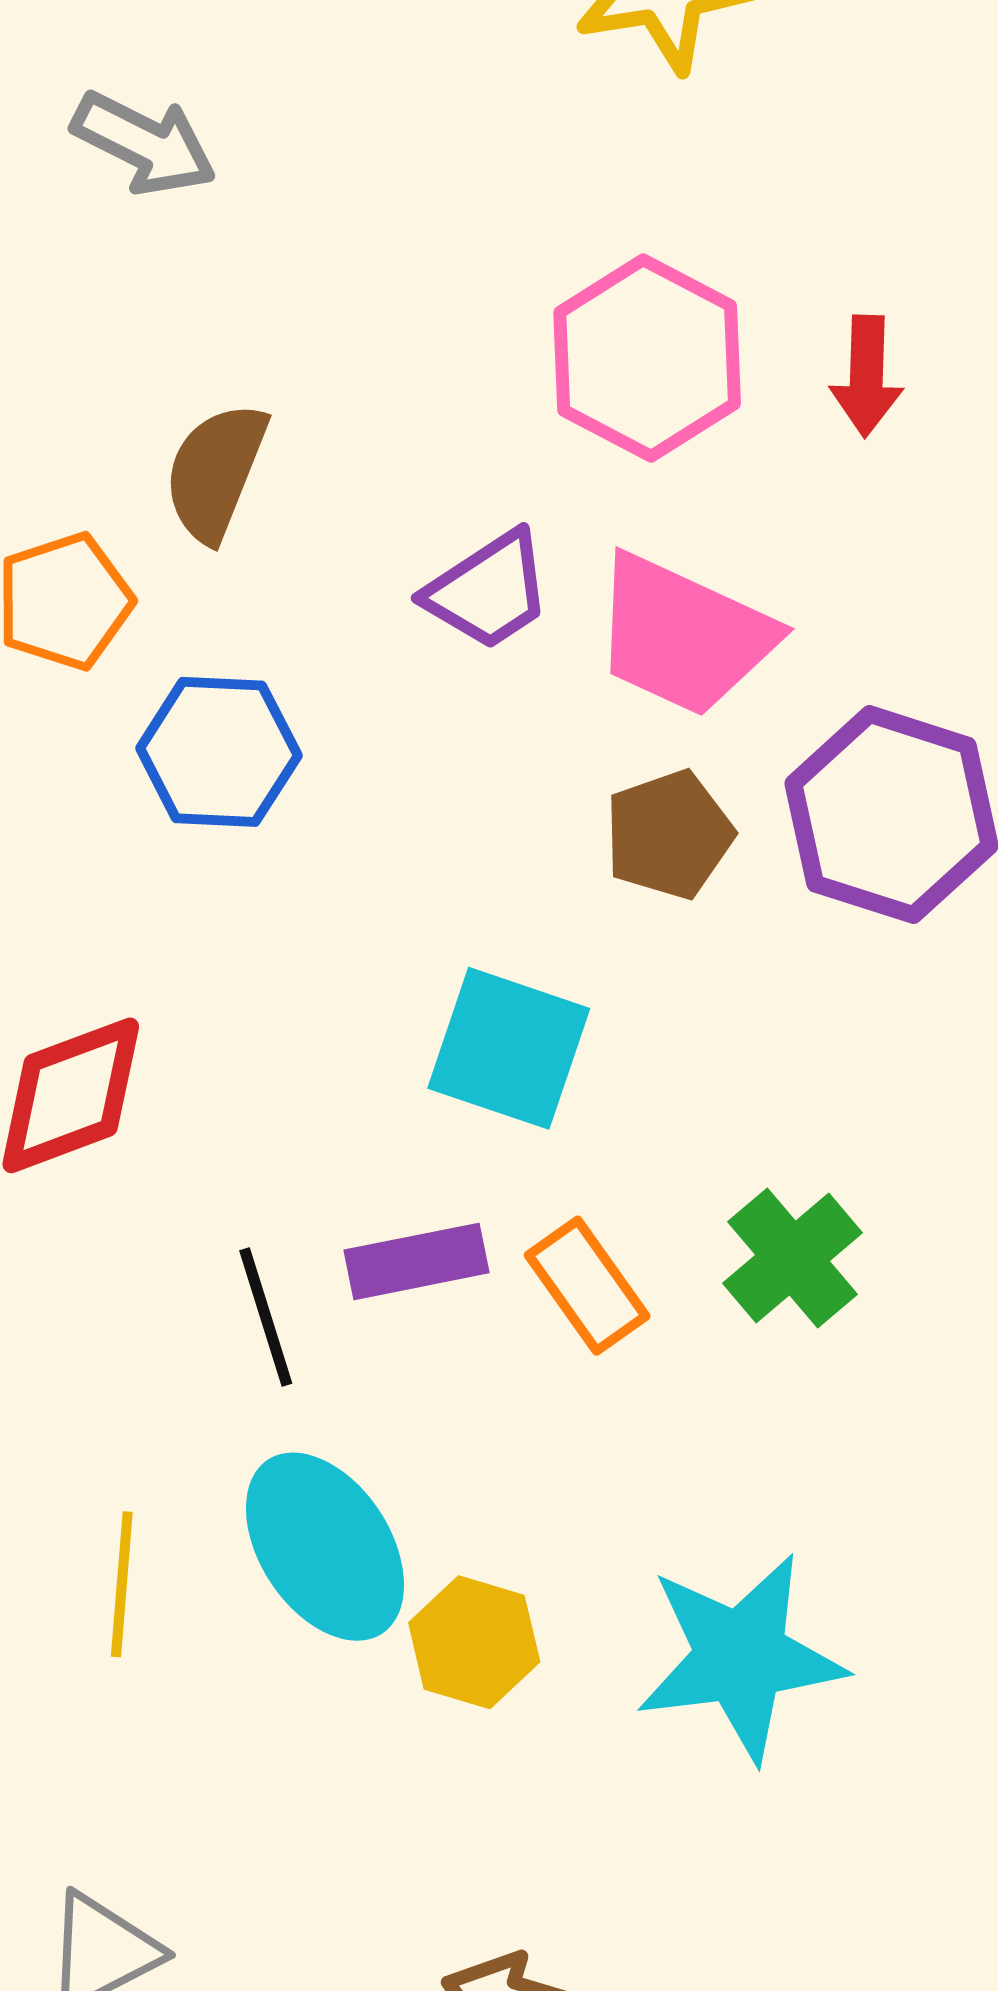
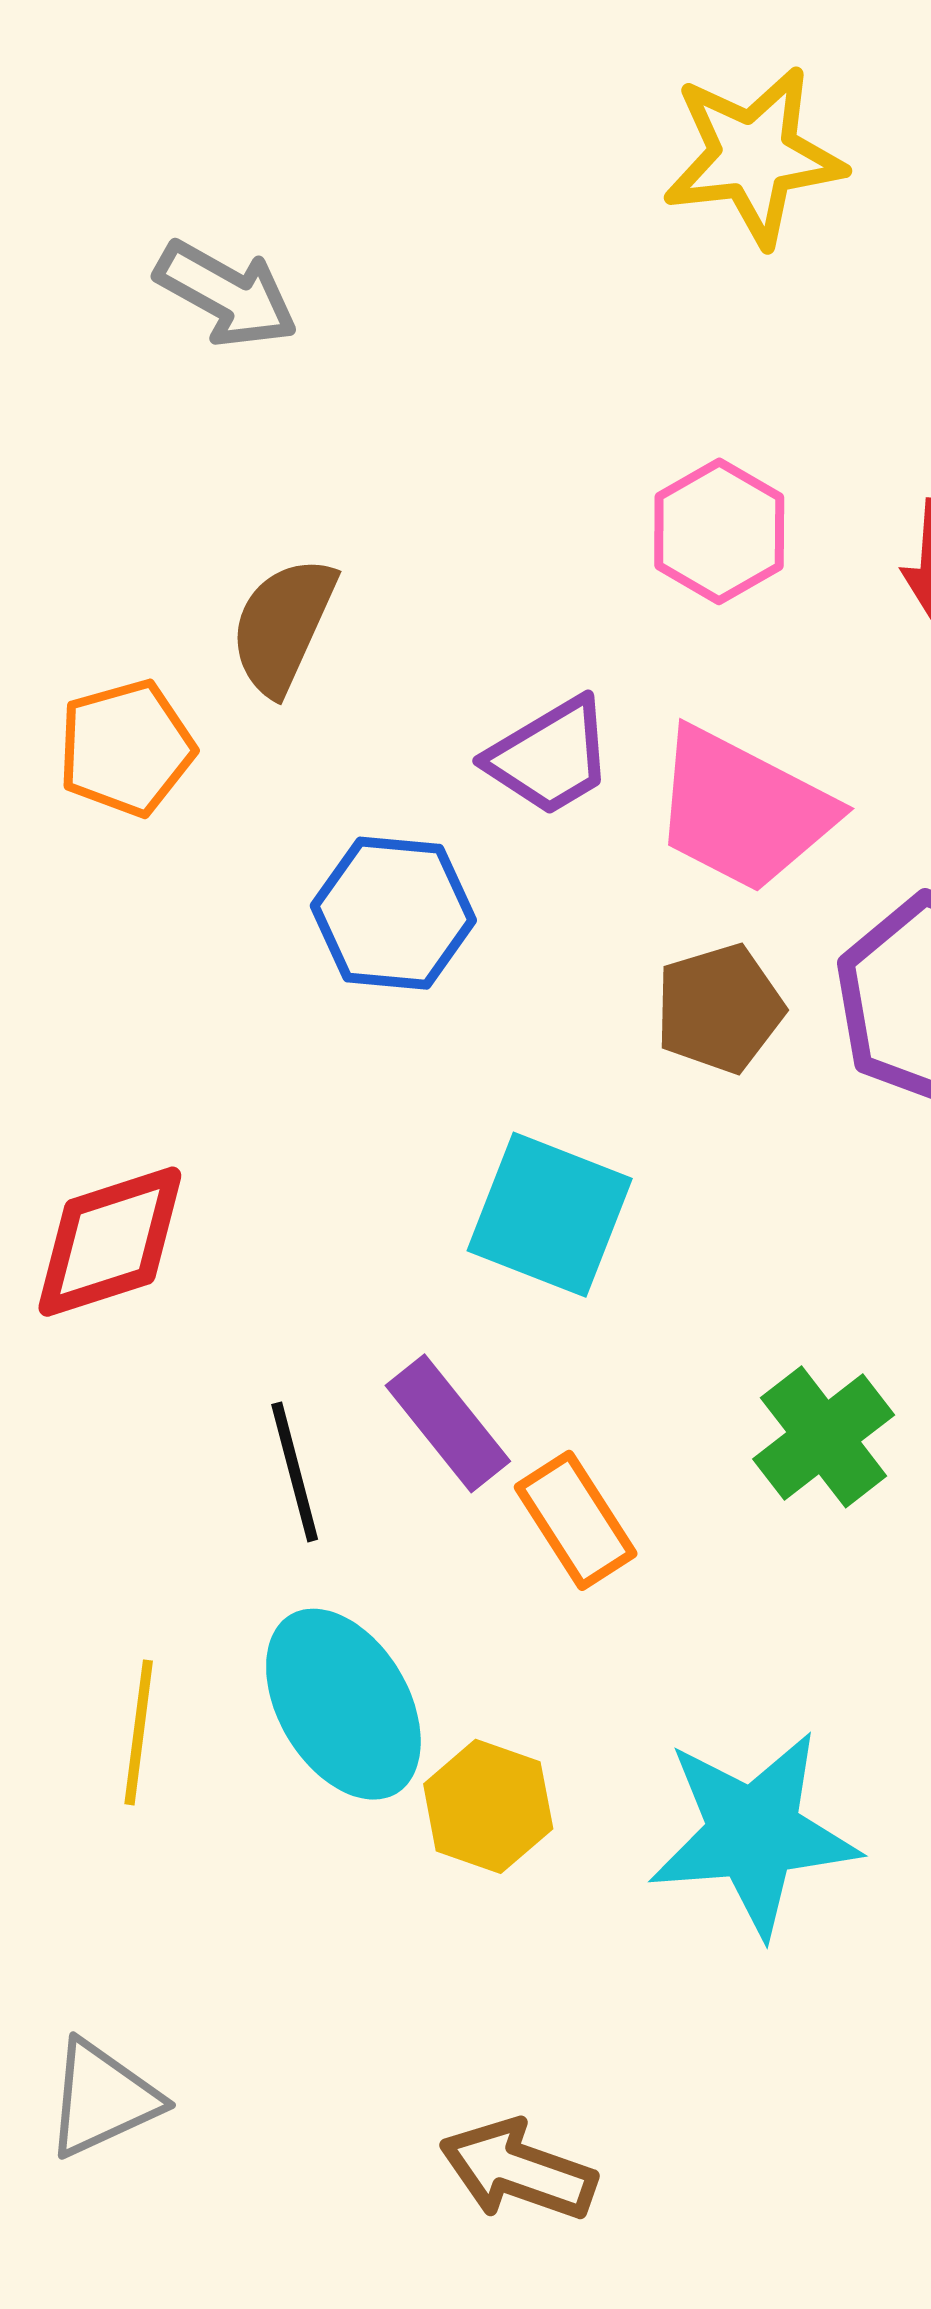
pink hexagon: (647, 358) -> (719, 531), size x0.7
blue hexagon: (219, 752) -> (393, 913), moved
purple rectangle: (417, 1261) -> (448, 1423), turned 60
orange rectangle: (587, 1286) -> (576, 1520), moved

